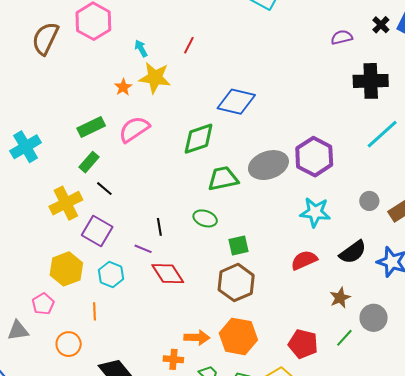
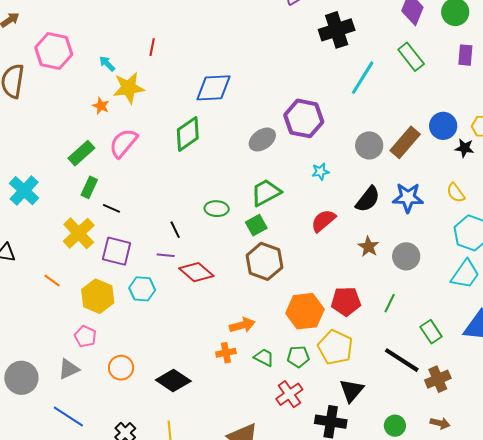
gray ellipse: (268, 165) -> (262, 139), size x0.7
green trapezoid: (223, 179) -> (266, 193), moved
gray circle: (369, 201) -> (369, 145), size x1.4
cyan star: (315, 212) -> (320, 172), size x0.6
orange line: (94, 311) -> (52, 281), moved, turned -36
orange hexagon: (238, 336) -> (305, 311), moved
green line: (344, 338) -> (390, 303), moved

